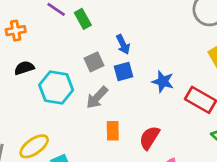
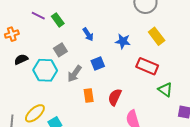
gray square: (94, 62) -> (60, 50), moved
blue square: (123, 71) -> (98, 64), moved
blue star: (163, 81) -> (123, 41), moved

